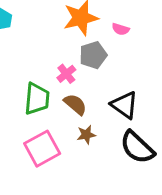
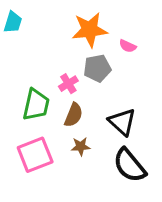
brown semicircle: (75, 104) -> (73, 115), turned 65

